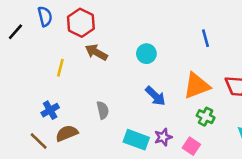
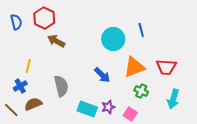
blue semicircle: (45, 16) -> (16, 22), moved
cyan circle: (146, 54) -> (113, 39), moved, size x1.5
yellow line: (60, 68) -> (28, 66), moved
gray semicircle: (103, 110) -> (61, 86), size x1.5

